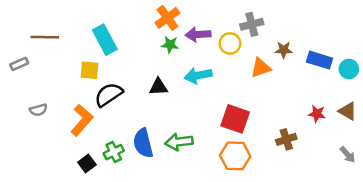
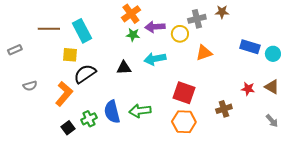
brown line: (45, 37) -> (49, 29), moved
brown star: (284, 50) -> (222, 12), moved

